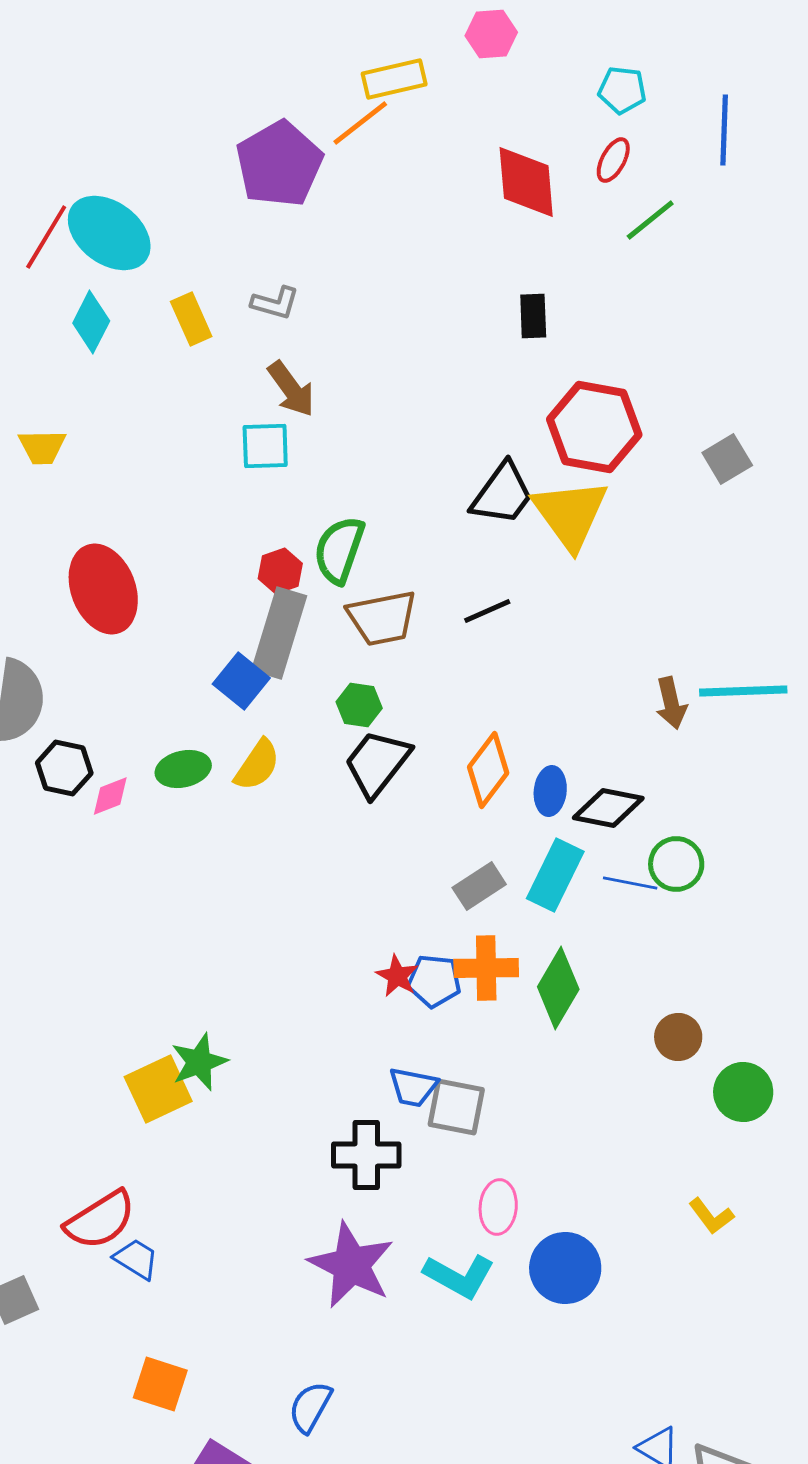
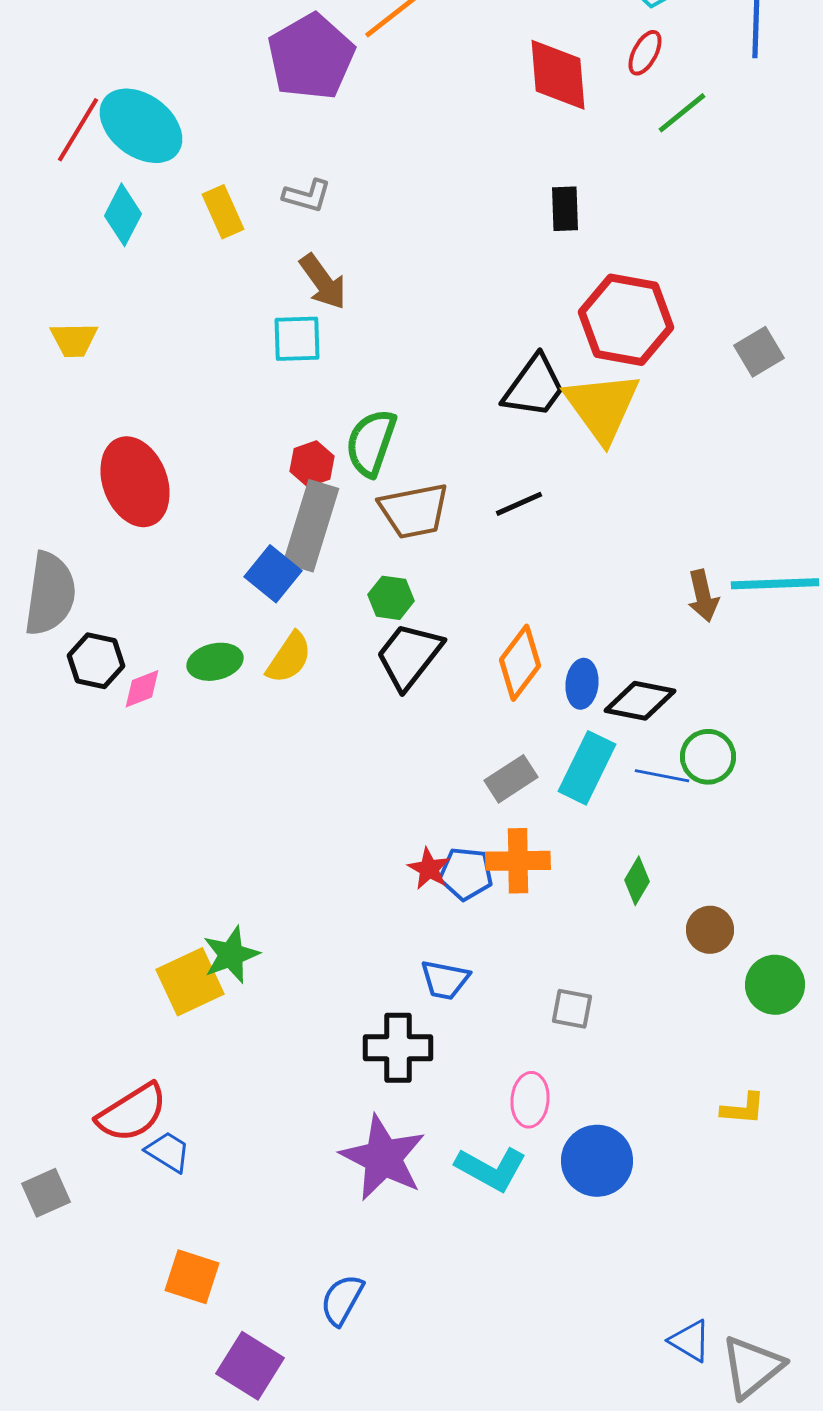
green diamond: (558, 988) -> (637, 881), moved, size x0.6
gray square: (456, 1107) -> (572, 1009), moved, size x0.7
yellow L-shape: (711, 1216) -> (743, 1109), turned -48

